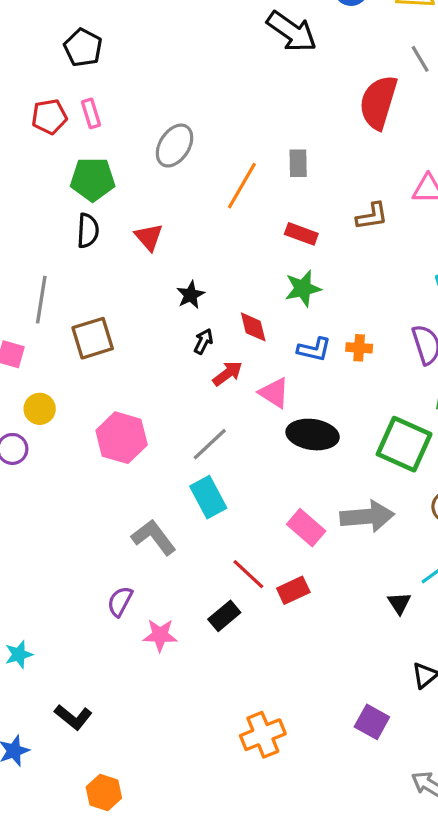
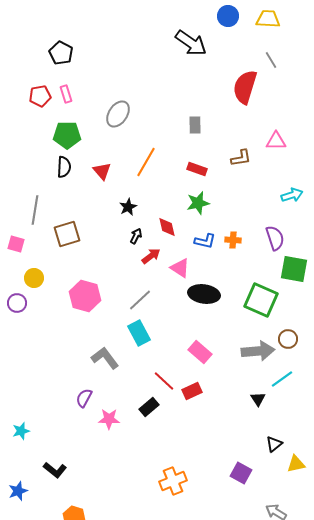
orange line: (242, 186) -> (146, 162), moved
gray arrow: (367, 516) -> (258, 351), moved

